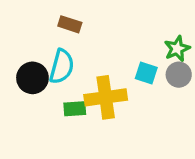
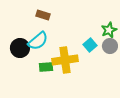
cyan semicircle: (62, 67) -> (38, 41), turned 35
cyan square: (146, 73) -> (90, 45), turned 32

